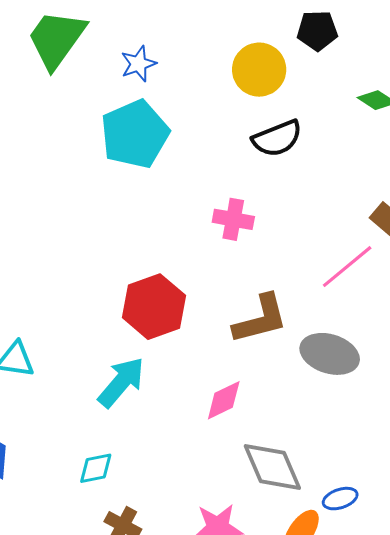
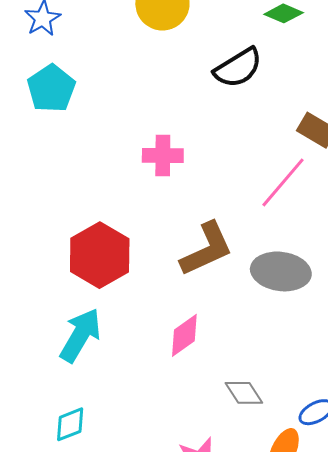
cyan pentagon: (135, 134) -> (51, 88), size x0.7
black semicircle: (277, 138) -> (238, 68), moved
gray diamond: (272, 467) -> (244, 393), size x0.6

